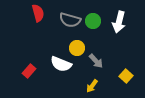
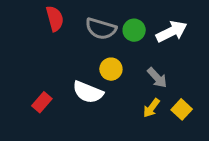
white arrow: (119, 22) -> (172, 32), turned -130
gray arrow: (96, 61) -> (157, 78), moved
yellow arrow: (92, 86) -> (151, 108), moved

